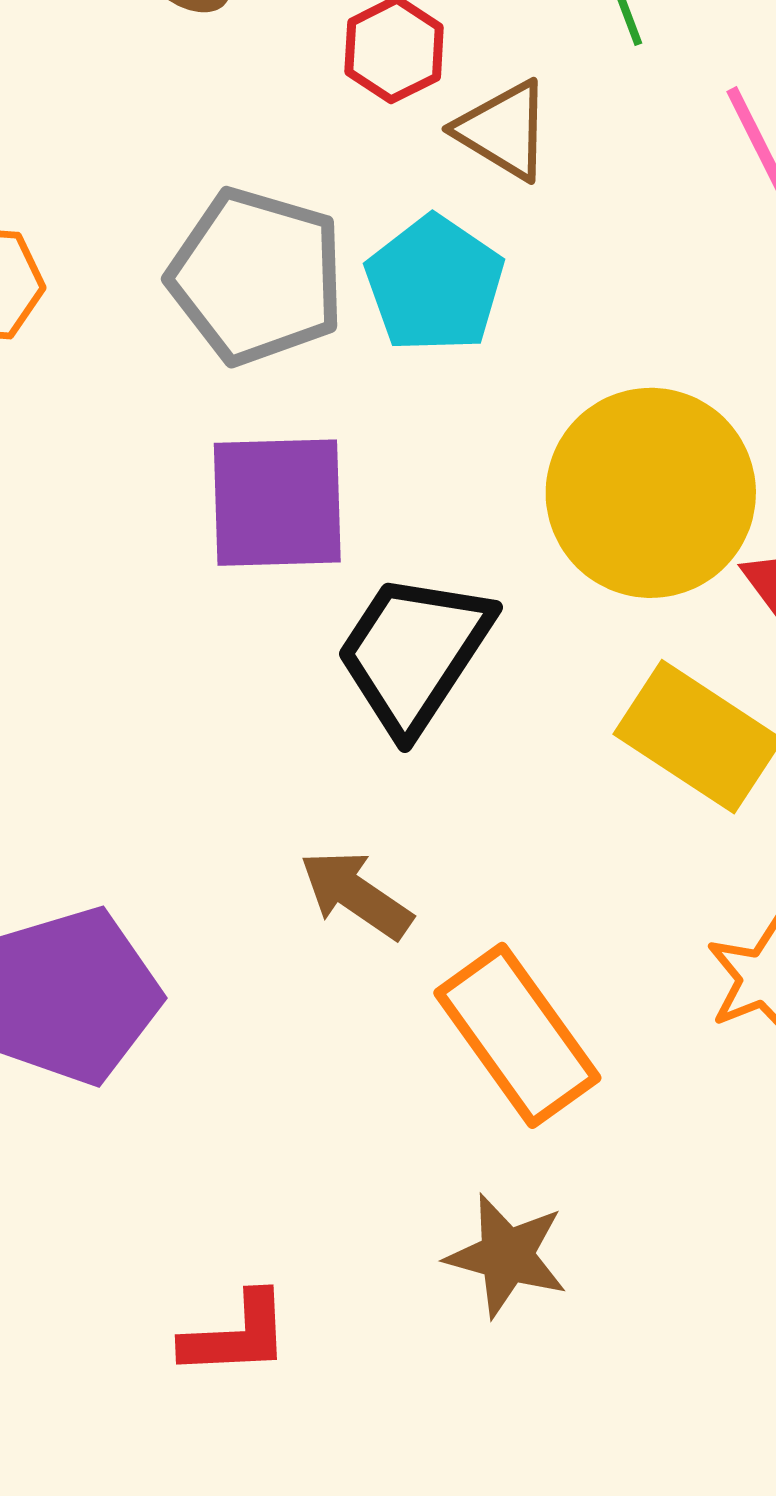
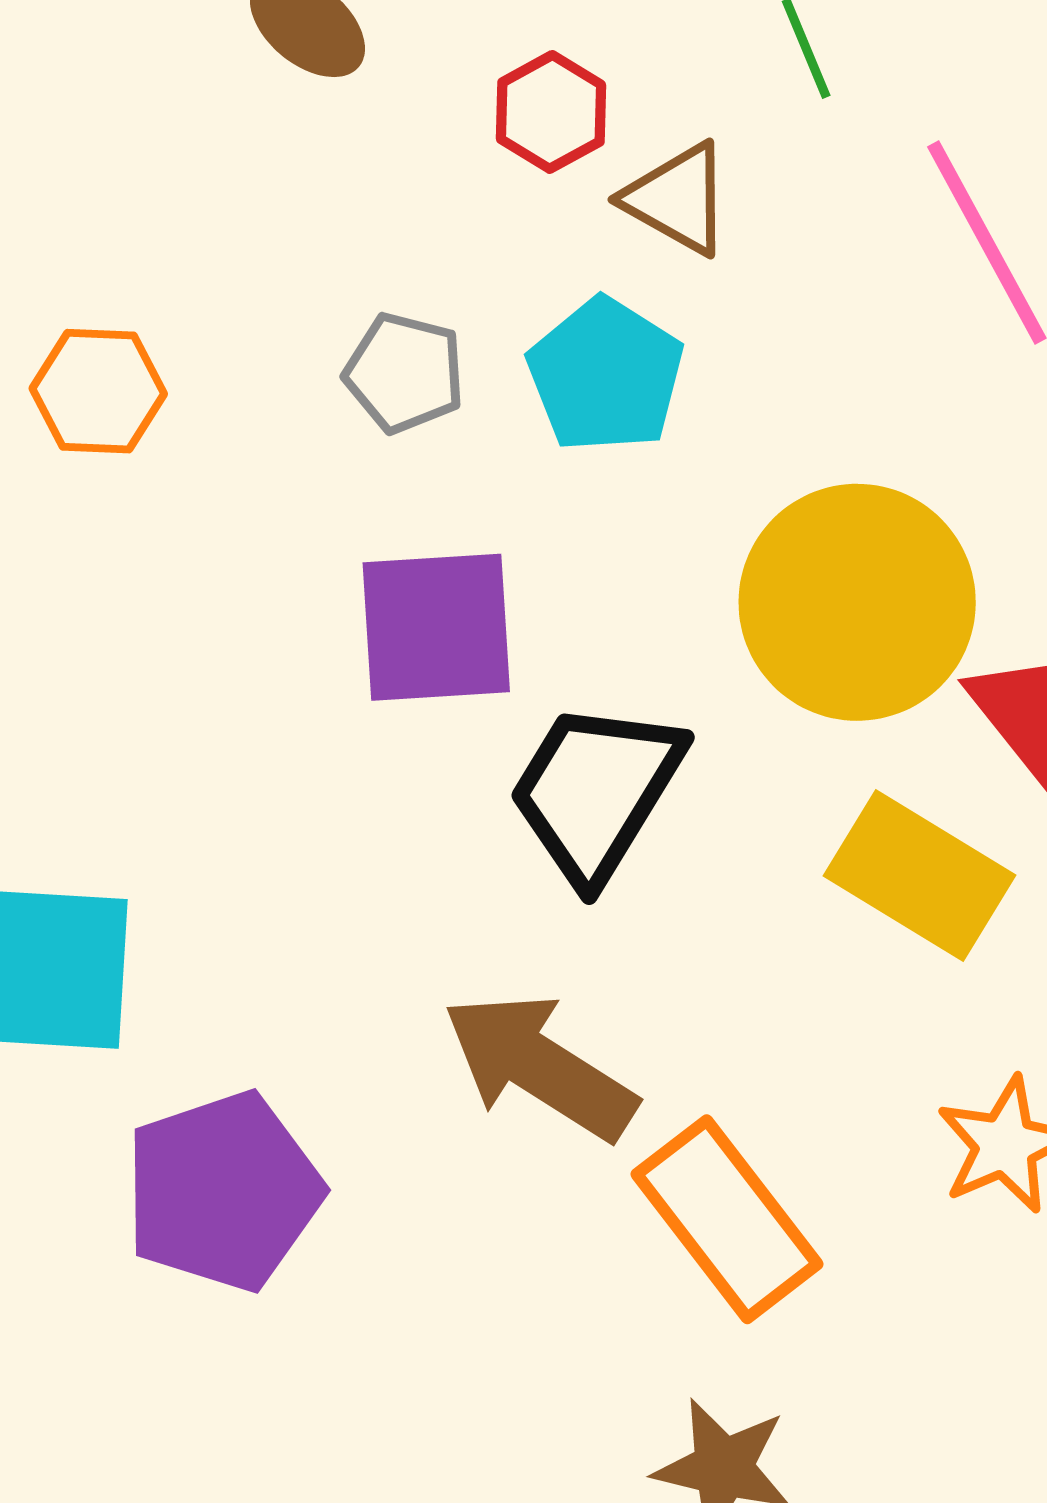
gray pentagon: (257, 276) -> (404, 373), size x0.6
brown arrow: (356, 895) -> (540, 1066), size x1.5

